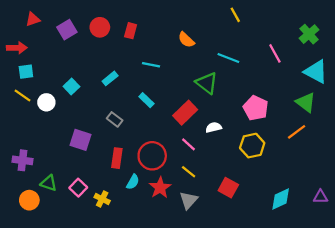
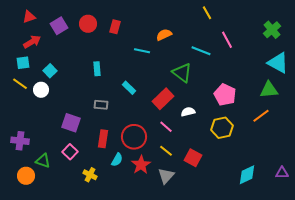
orange semicircle: (186, 40) -> (164, 35), turned 112
red arrow: (17, 48) -> (32, 42), moved, turned -30
pink line: (275, 53) -> (227, 40), moved
cyan line: (151, 65) -> (142, 51), moved
cyan rectangle: (110, 78) -> (97, 69), turned -56
cyan square: (71, 86) -> (50, 71), moved
green triangle: (306, 102) -> (269, 90), turned -42
gray rectangle: (115, 119) -> (101, 105), turned -32
pink square: (78, 188) -> (70, 152), moved
red square: (228, 188) -> (193, 158), moved

